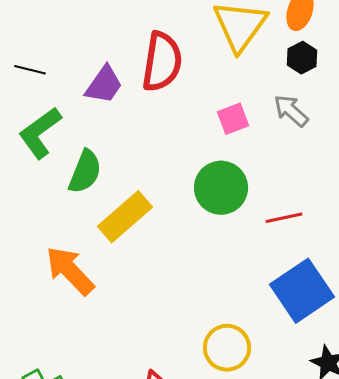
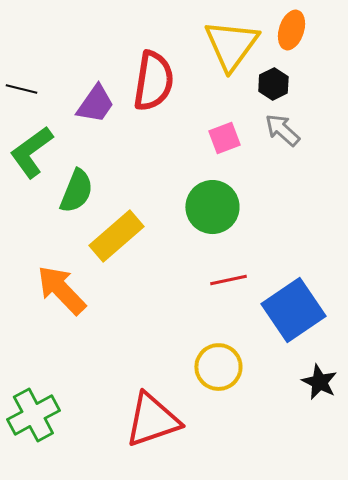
black hexagon: (302, 58) -> (273, 84), moved
red line: (284, 218) -> (228, 280), moved

